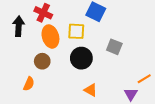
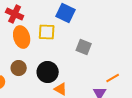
black circle: (81, 58) -> (48, 72), moved
brown circle: (42, 61) -> (19, 68), moved

